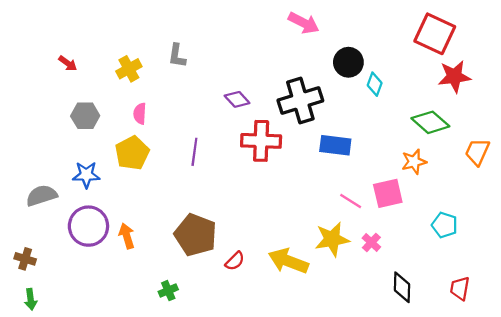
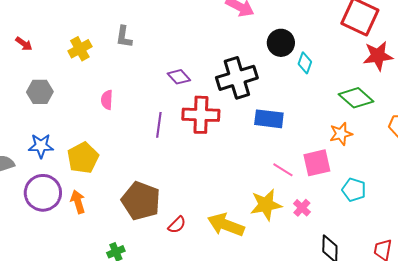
pink semicircle: (140, 114) -> (107, 100), moved
purple line: (194, 152) -> (159, 125), moved
yellow pentagon: (132, 153) -> (83, 158), moved
cyan pentagon: (445, 225) -> (354, 190), moved

